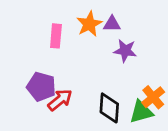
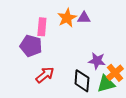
purple star: (125, 51) -> (97, 61), moved
purple pentagon: (41, 87) -> (31, 46), moved

